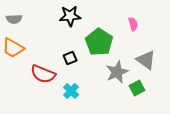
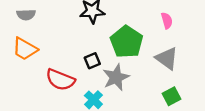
gray triangle: (146, 60) -> (167, 58), moved
gray star: (117, 72) -> (116, 77), moved

